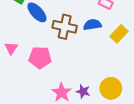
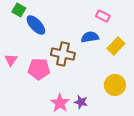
brown cross: (65, 27) -> (63, 54), moved
yellow circle: (111, 88) -> (115, 85), moved

